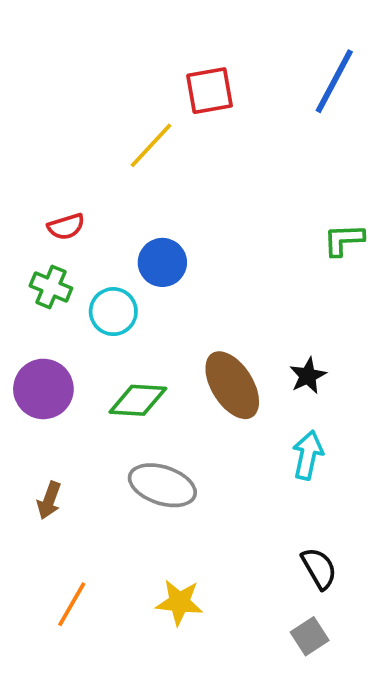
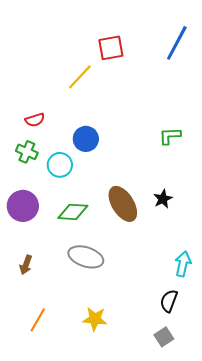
green L-shape: (344, 240) -> (170, 136), moved
cyan arrow: (308, 455) -> (183, 264), moved
black semicircle: (319, 568) -> (169, 301), turned -130

